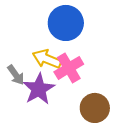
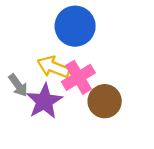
brown circle: (95, 108) -> (105, 101), moved

